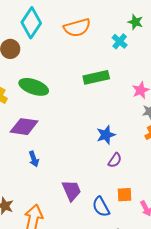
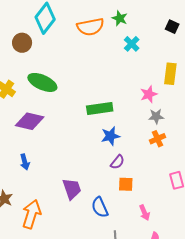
green star: (135, 22) -> (120, 18), moved
green rectangle: (96, 77) -> (100, 109), moved
blue arrow: (34, 159) -> (25, 162), moved
orange square: (124, 195) -> (126, 184), moved

